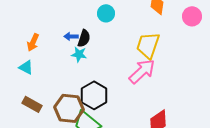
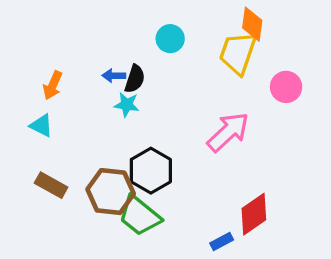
pink circle: (192, 16) -> (286, 87), moved
yellow trapezoid: (148, 45) -> (238, 53), moved

